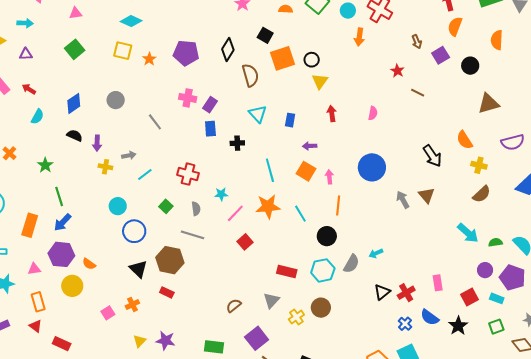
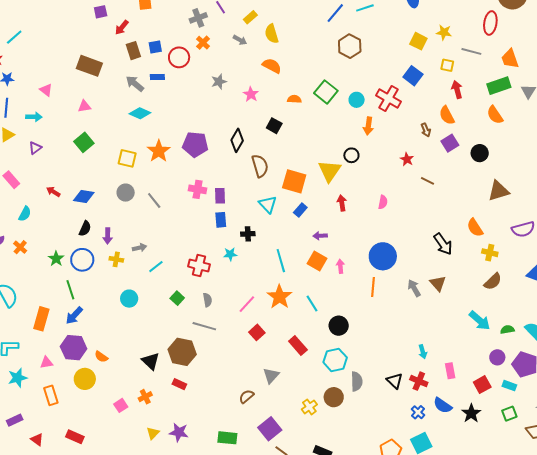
orange semicircle: (455, 26) -> (447, 115), moved, turned -48
orange semicircle: (497, 40) -> (495, 115), moved, turned -36
yellow square: (123, 51) -> (127, 158), moved
purple triangle: (26, 54) -> (35, 148), turned -32
orange square: (282, 58) -> (294, 181), moved, turned 35
orange star: (149, 59) -> (159, 151), size x1.6
black circle: (312, 60) -> (351, 155), moved
yellow triangle: (320, 81) -> (330, 171), size x1.4
red arrow: (29, 89) -> (53, 192), moved
blue diamond: (74, 103) -> (84, 197), turned 45
purple rectangle: (210, 105) -> (220, 196), turned -35
cyan semicircle: (37, 117) -> (25, 214), moved
blue rectangle: (290, 120) -> (300, 210), turned 32
gray line: (155, 122) -> (154, 200), moved
black semicircle: (75, 135) -> (85, 229), turned 91
cyan star: (221, 194) -> (230, 254), moved
orange line: (338, 205) -> (373, 287), moved
orange star: (268, 206) -> (279, 297), turned -30
blue circle: (134, 231) -> (82, 260), moved
cyan arrow: (376, 253) -> (423, 352), moved, turned -80
gray semicircle: (351, 264) -> (357, 381), moved, turned -30
red rectangle: (287, 271) -> (298, 346), moved, turned 36
black triangle: (382, 292) -> (395, 381), turned -36
red cross: (406, 293) -> (419, 381), turned -36
gray triangle: (271, 300) -> (271, 376), moved
red triangle: (35, 326) -> (37, 439), moved

